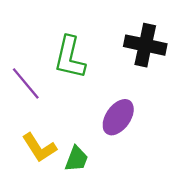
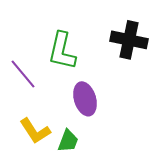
purple ellipse: (118, 117) -> (85, 99), moved, turned -52

